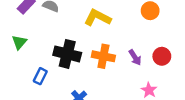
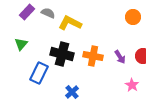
yellow L-shape: (98, 18) -> (70, 23), moved
blue rectangle: (40, 76) -> (39, 73), size x1.5

